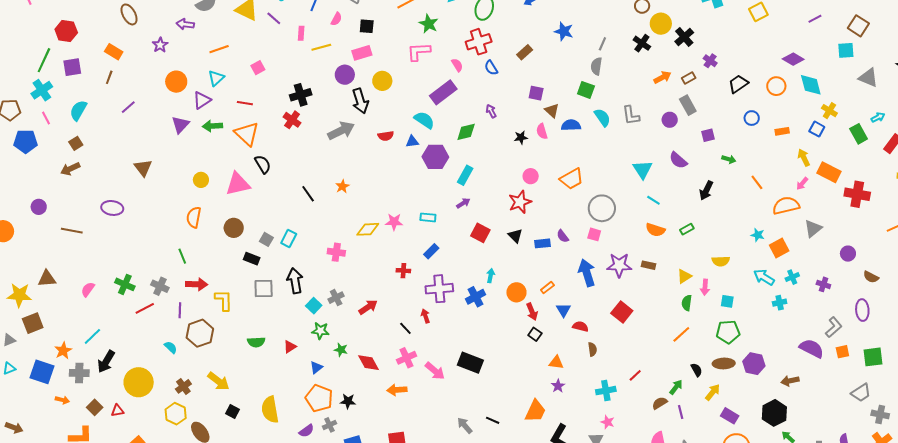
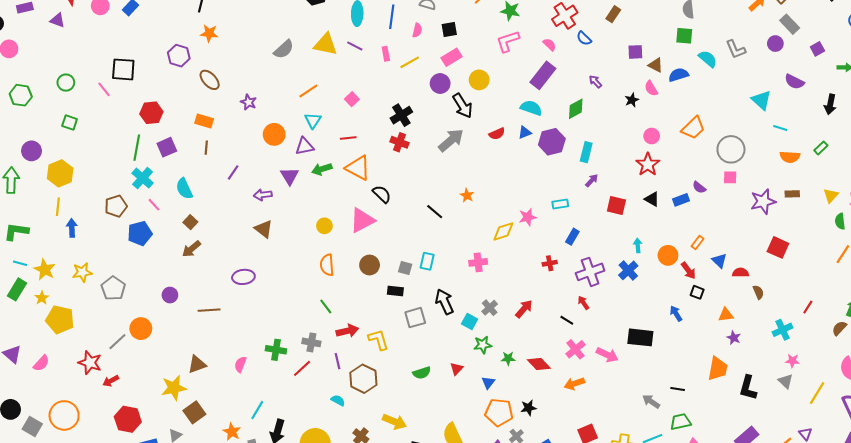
purple arrow: (185, 24) -> (263, 195), moved
purple triangle: (202, 100) -> (305, 146), turned 36
cyan semicircle: (78, 110) -> (184, 189), turned -40
blue arrow: (587, 273) -> (676, 313), moved, size x0.6

